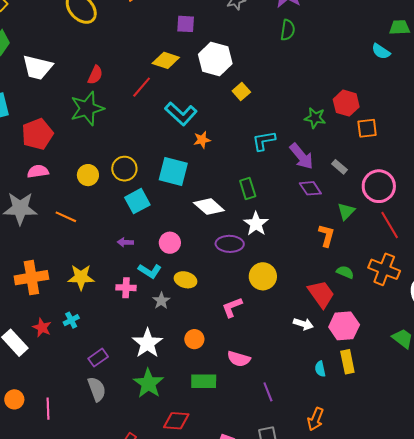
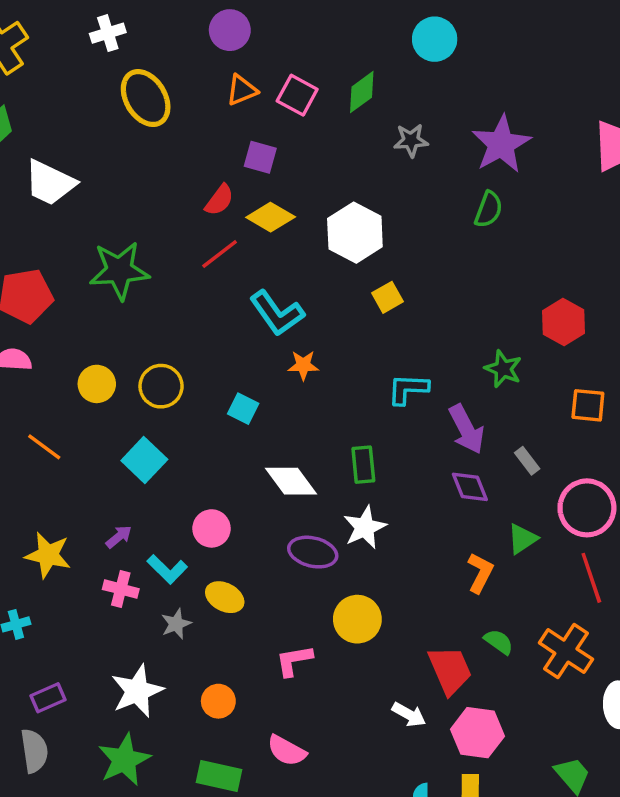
purple square: (186, 24) -> (260, 157), moved
red semicircle: (95, 75) -> (219, 200), moved
red hexagon: (346, 103) -> (563, 322), moved
cyan square: (173, 171) -> (243, 409), size x0.6
cyan square: (137, 201) -> (144, 460), moved, turned -30
purple arrow: (125, 242) -> (119, 537), moved, turned 126

